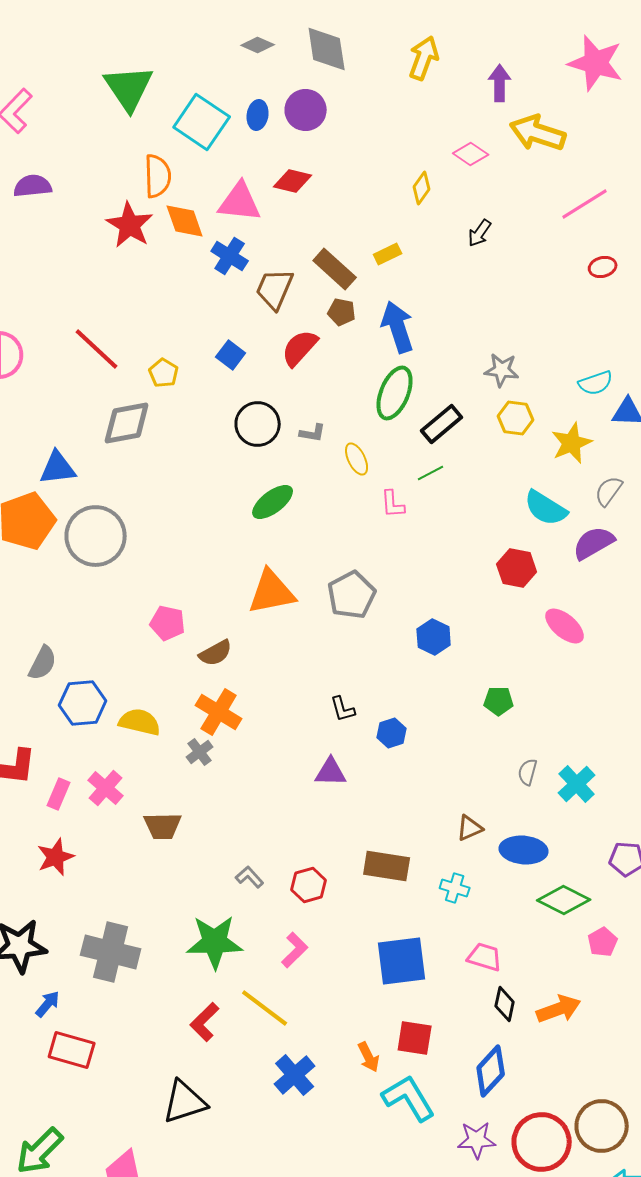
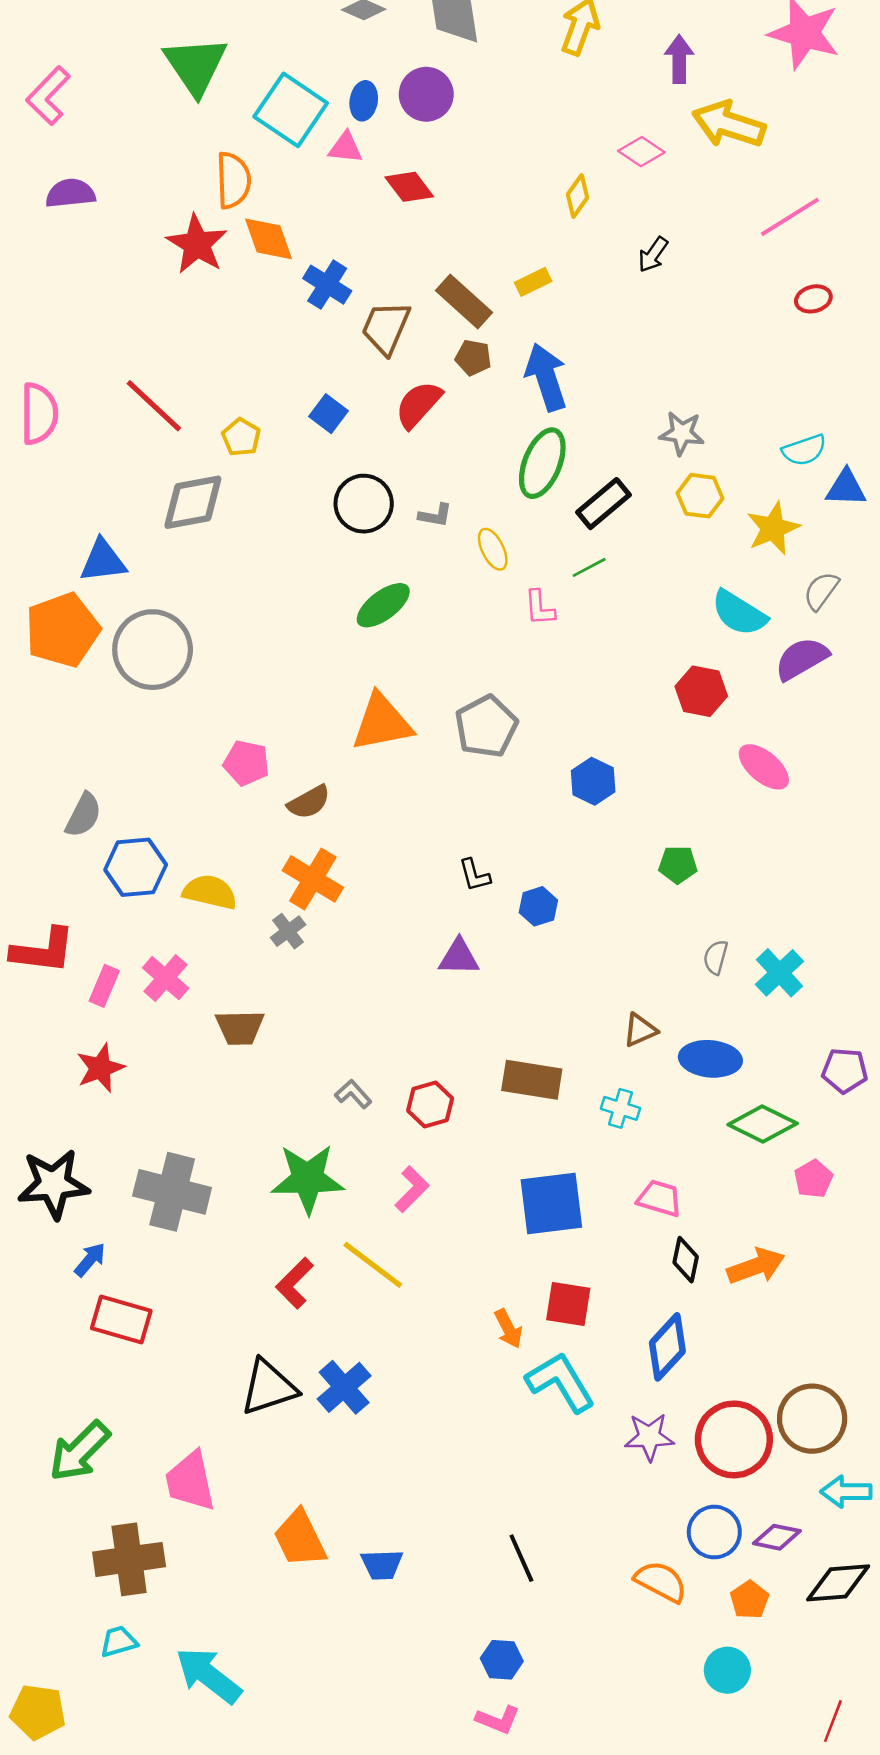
red diamond: (293, 181) -> (409, 187), turned 39
pink triangle: (240, 202) -> (345, 148), moved, size x0.6
blue cross: (295, 1075) -> (344, 1387), moved

